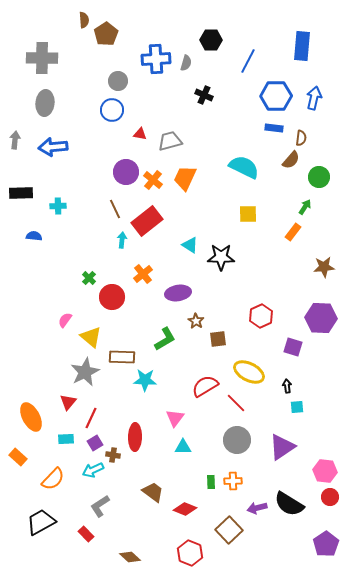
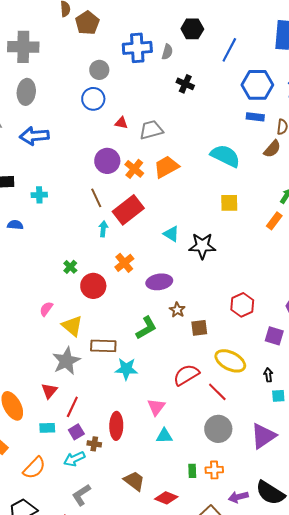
orange trapezoid: (185, 178) -> (166, 167), turned 36

